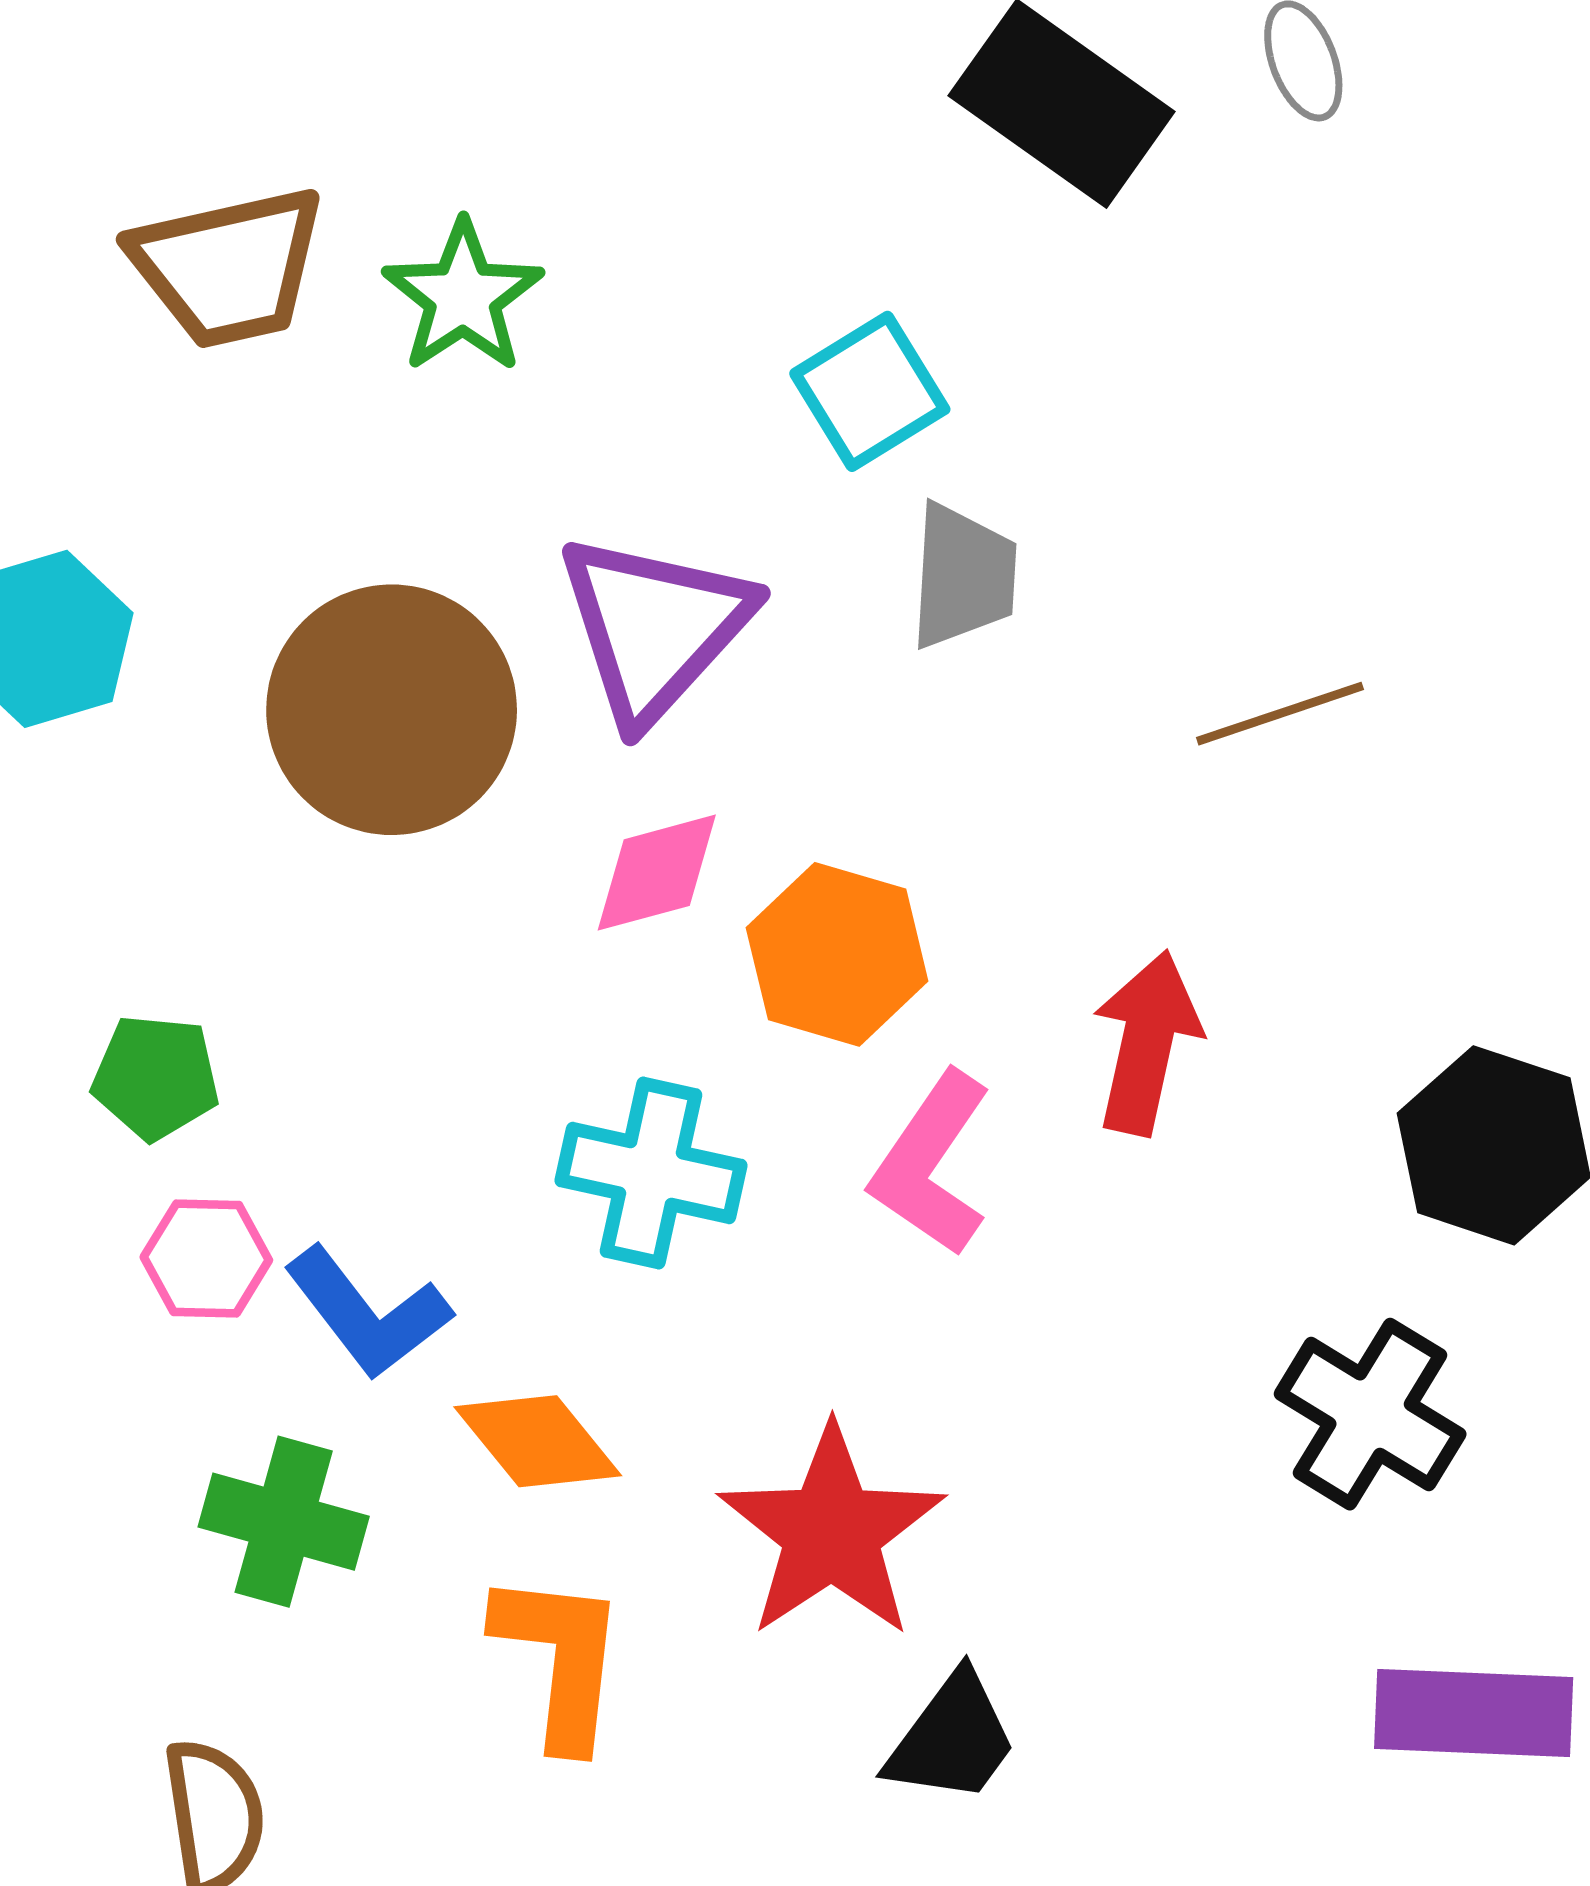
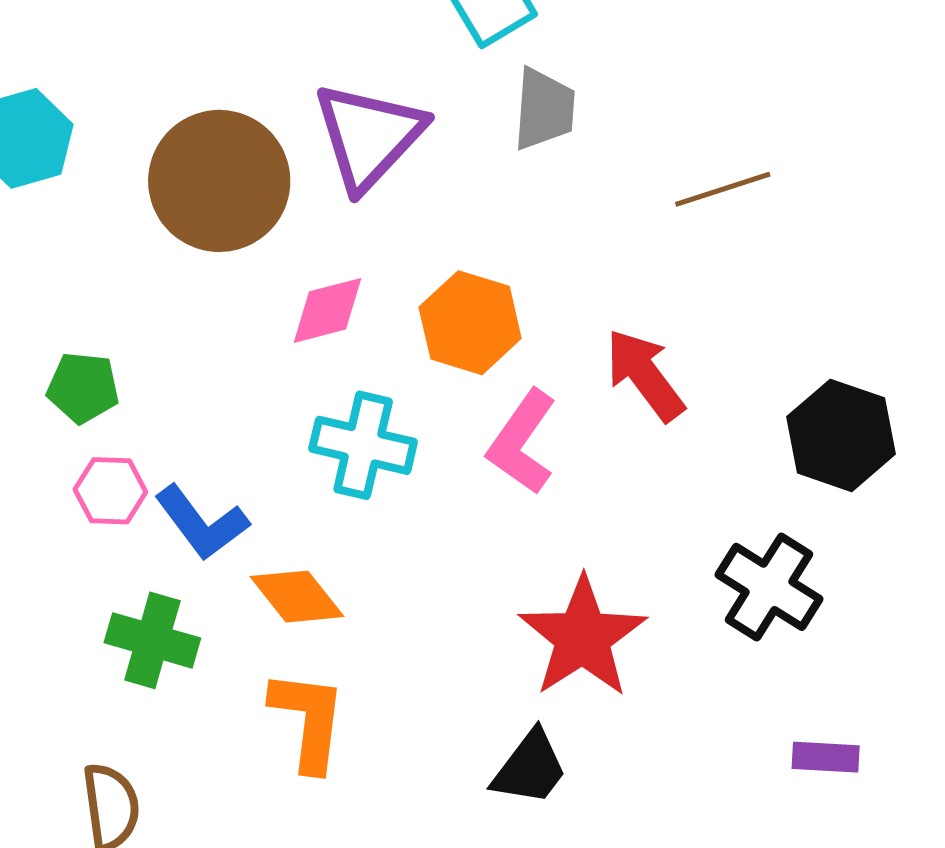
pink diamond: (657, 873) -> (328, 310), moved
red arrow: (1147, 1043) -> (645, 375), turned -50
red star: (832, 1532) -> (583, 637), moved
purple rectangle: (1474, 1713) -> (826, 757), size x0.6

